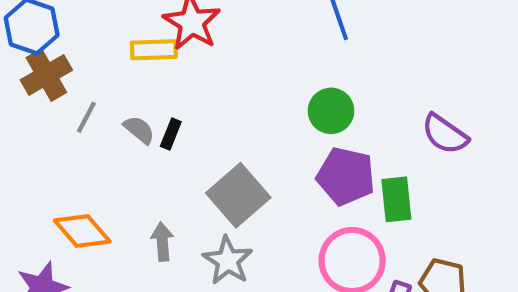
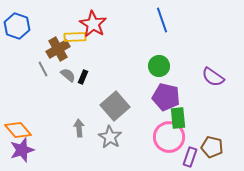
brown cross: (46, 75) -> (58, 49), moved
gray line: (86, 117) -> (43, 69), turned -56
green rectangle: (396, 199) -> (178, 118), moved
orange diamond: (82, 231) -> (18, 130), moved

